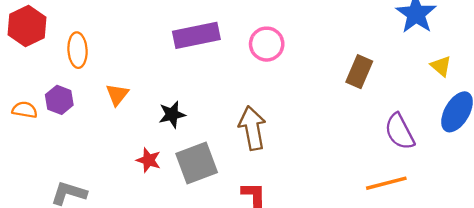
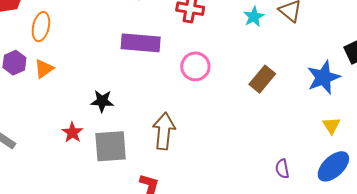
brown rectangle: (359, 72) -> (262, 79), moved
orange triangle: (117, 94) -> (44, 69), moved
purple semicircle: (400, 132) -> (282, 169), size x0.6

